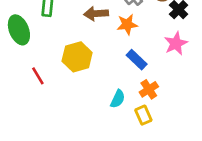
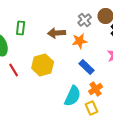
red line: (38, 76) -> (14, 70), moved
cyan semicircle: (118, 99) -> (73, 96), size x1.5

